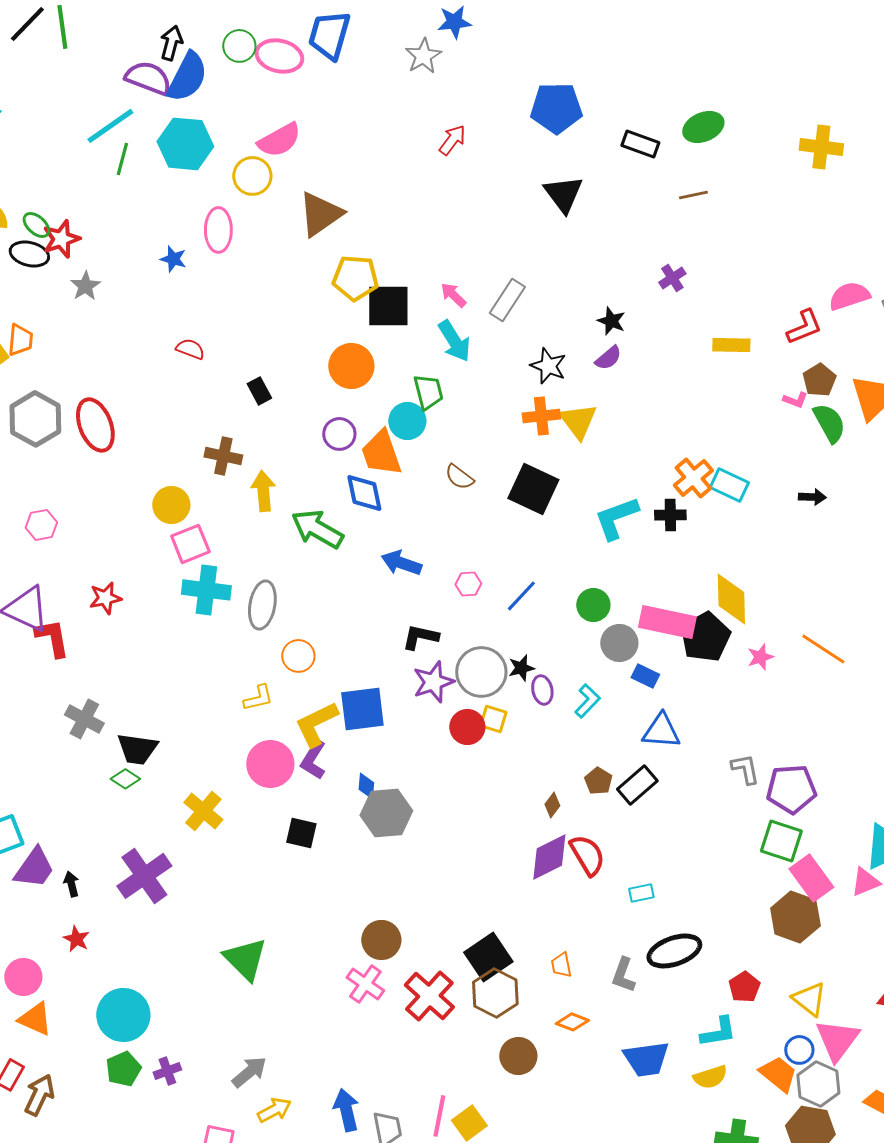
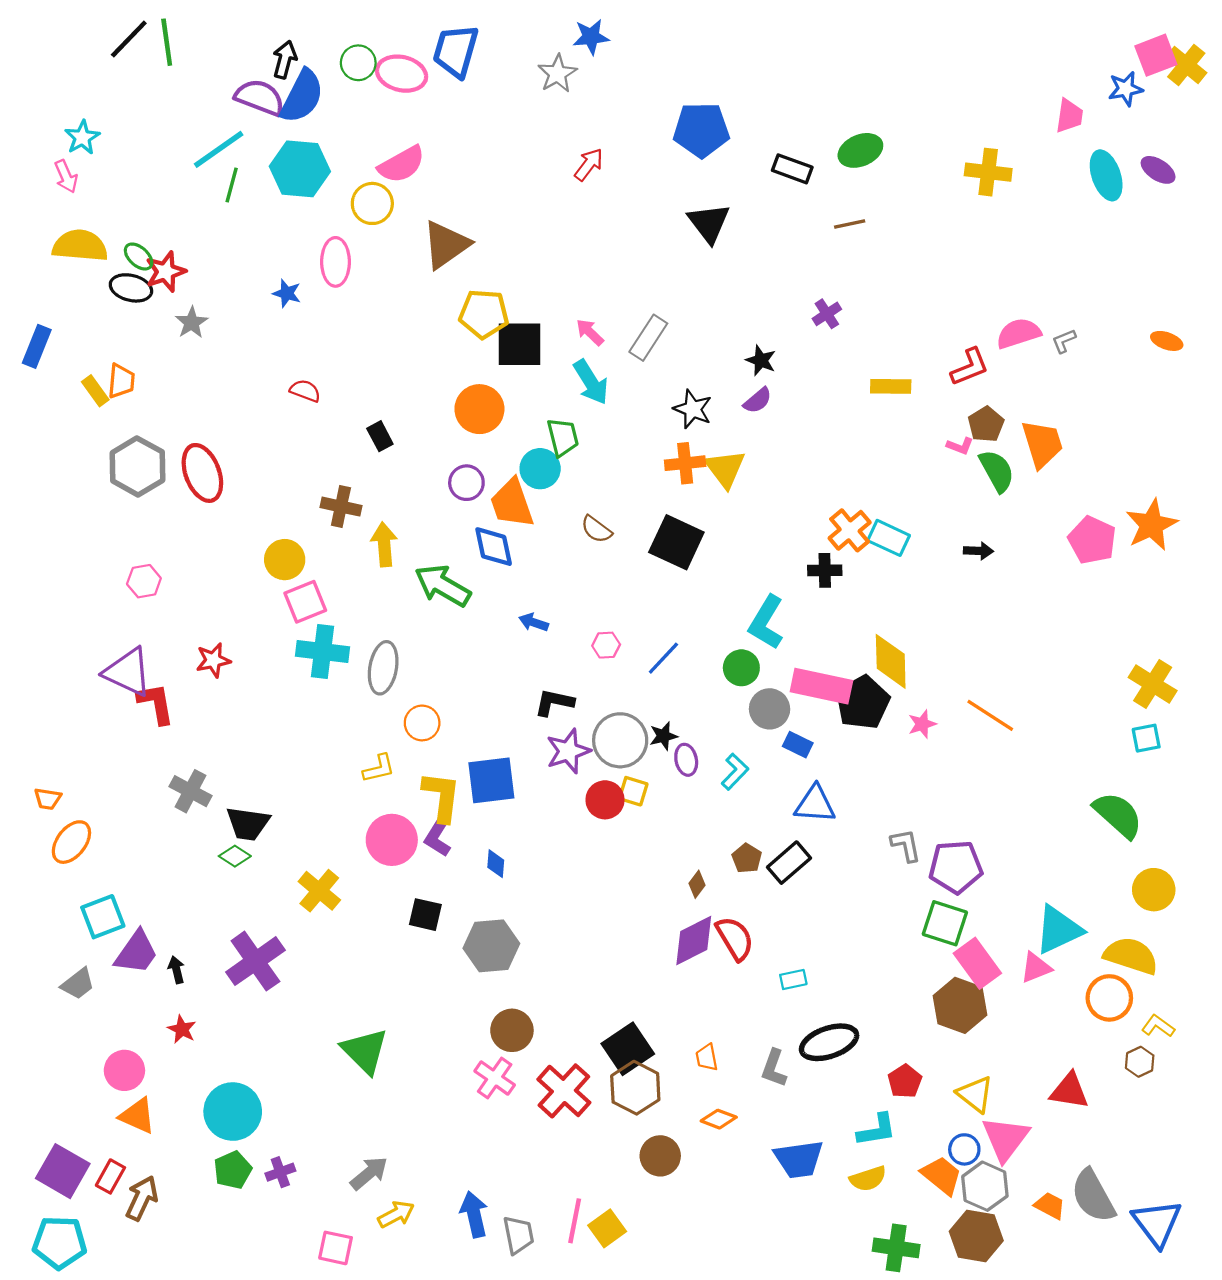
cyan L-shape: (616, 518) -> (766, 622), moved, turned -39
blue arrow: (401, 563) -> (534, 622), size x0.7
yellow L-shape: (316, 724) -> (442, 797), turned 123
gray hexagon: (386, 813) -> (491, 946), moved

